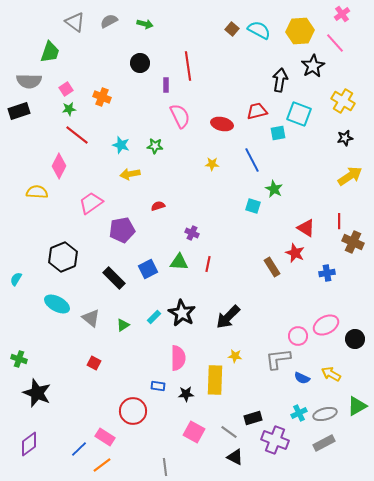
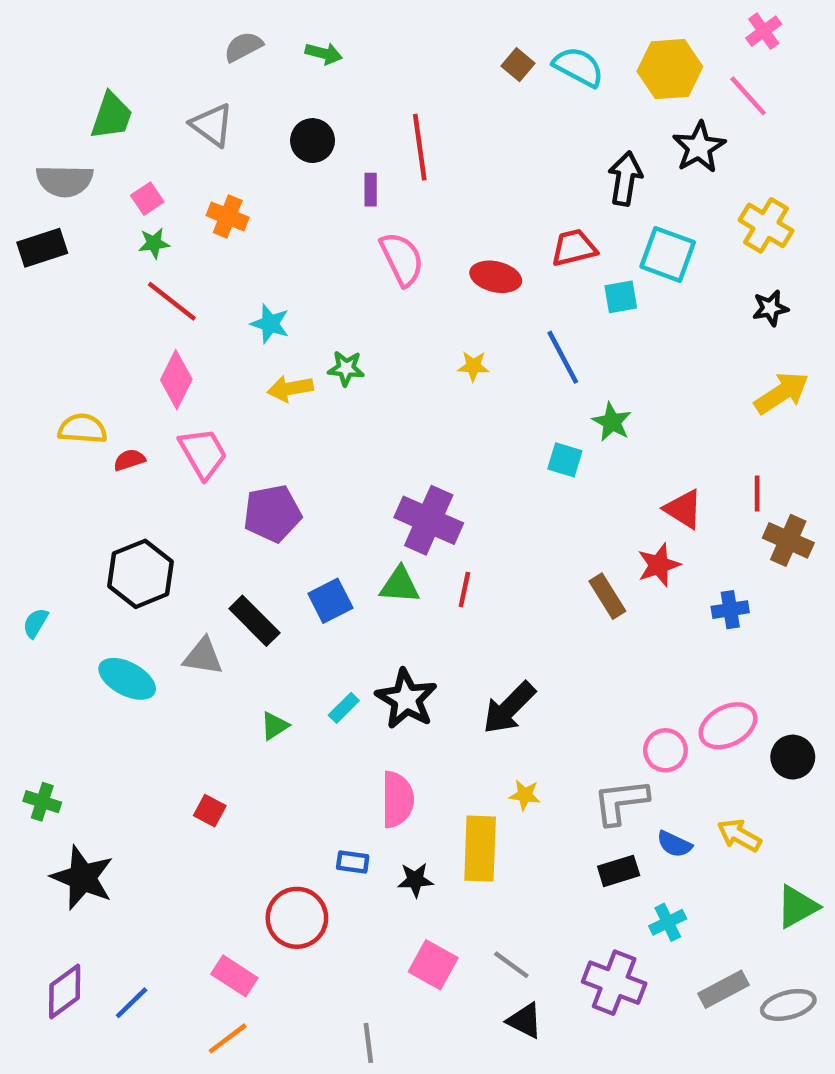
gray triangle: (75, 22) -> (212, 125), moved
green star: (155, 146) -> (346, 368), moved
pink diamond: (59, 166) -> (176, 380), moved
pink trapezoid: (91, 203) -> (203, 453), turned 95
red semicircle: (158, 206) -> (129, 460), moved
purple cross: (192, 233) -> (429, 520), size x2.0
red star: (295, 253) -> (659, 565), turned 30
gray triangle: (91, 318) -> (203, 657), moved, turned -30
gray ellipse: (325, 414) -> (788, 1005), moved
black rectangle: (253, 418) -> (619, 871), moved
blue line: (79, 449) -> (132, 1003), moved

